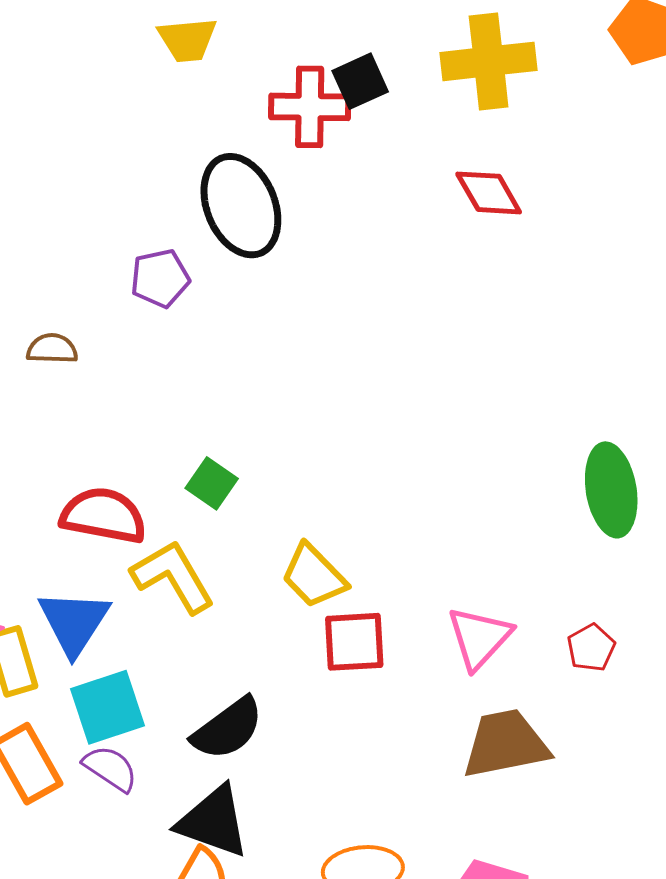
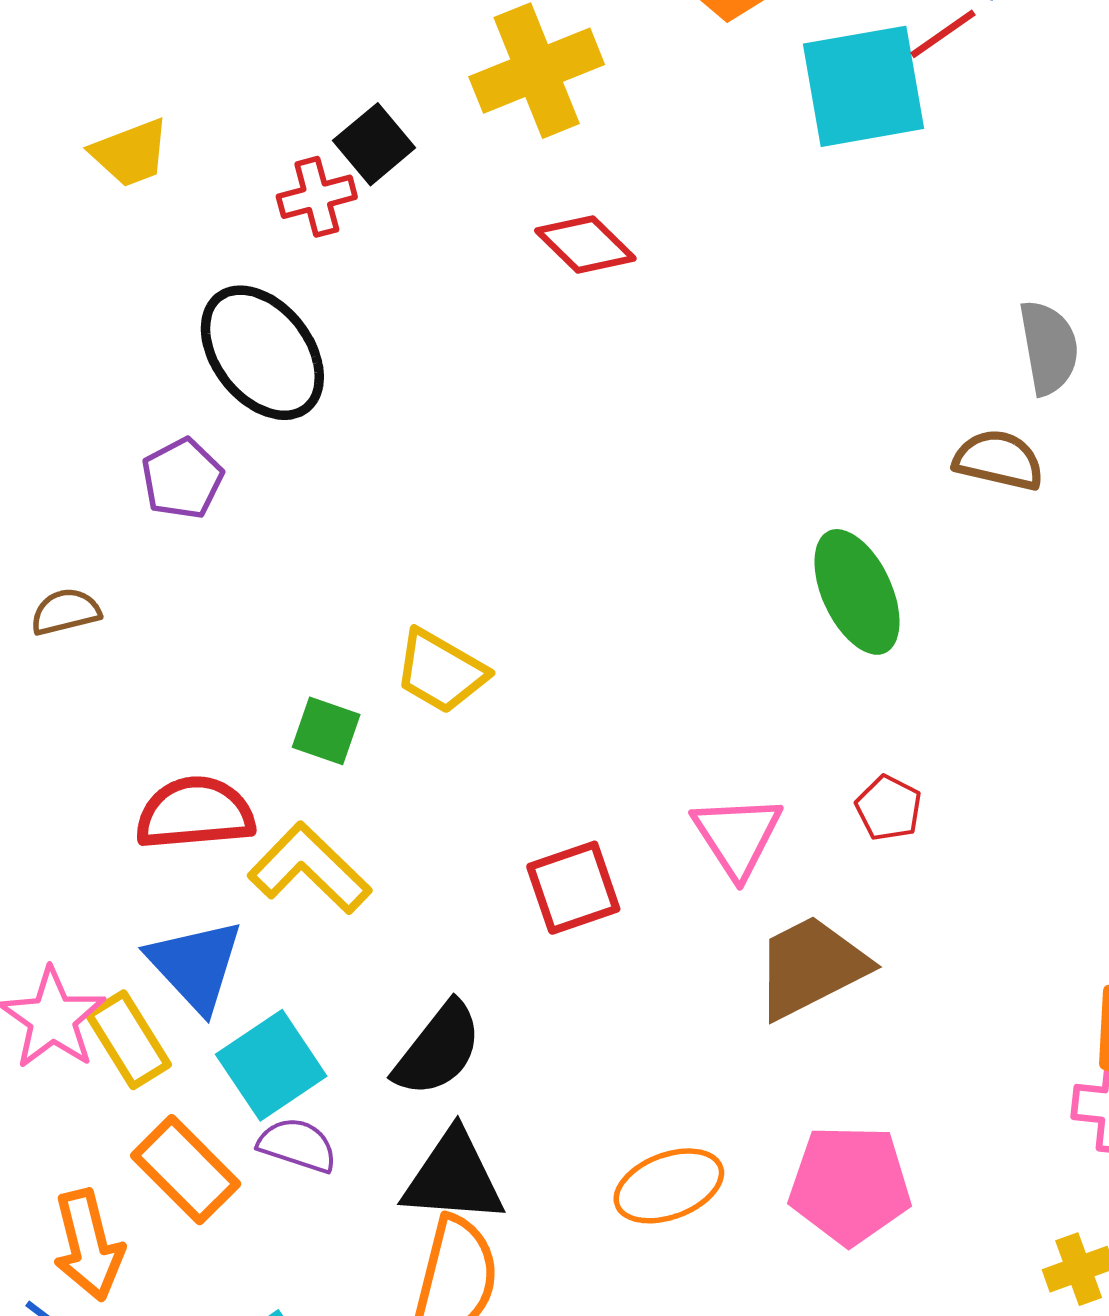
red cross: (310, 107) -> (317, 197), size x0.7
yellow trapezoid: (314, 576) -> (441, 671), moved

